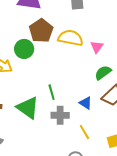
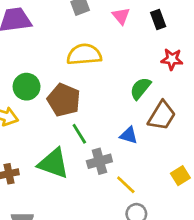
brown pentagon: (41, 31) -> (64, 100), moved
pink triangle: (97, 47) -> (121, 16), moved
yellow line: (84, 132) -> (126, 185), moved

